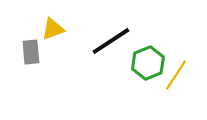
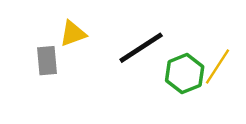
yellow line: (176, 75) -> (217, 66), moved

